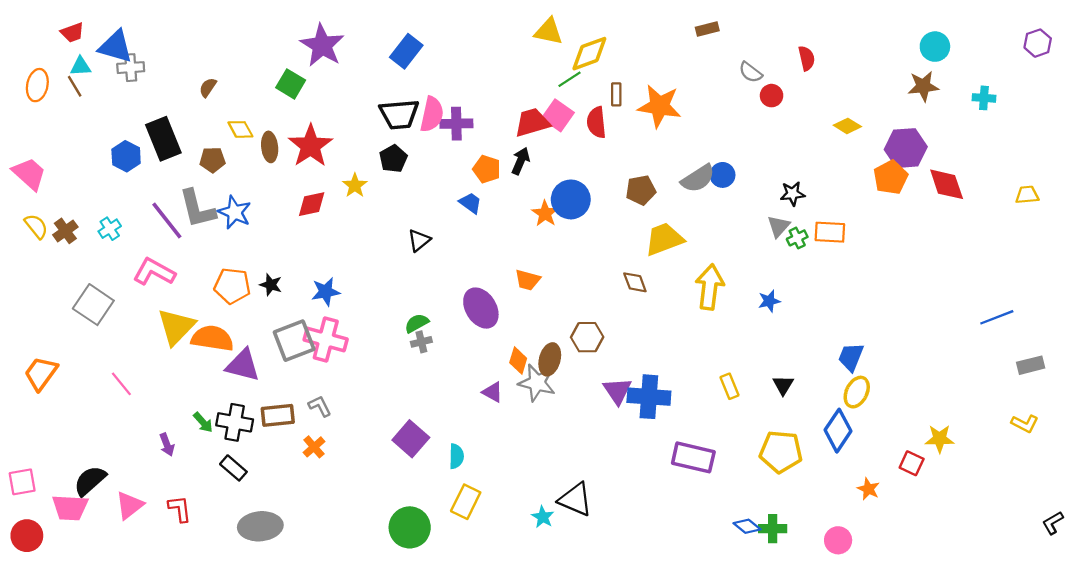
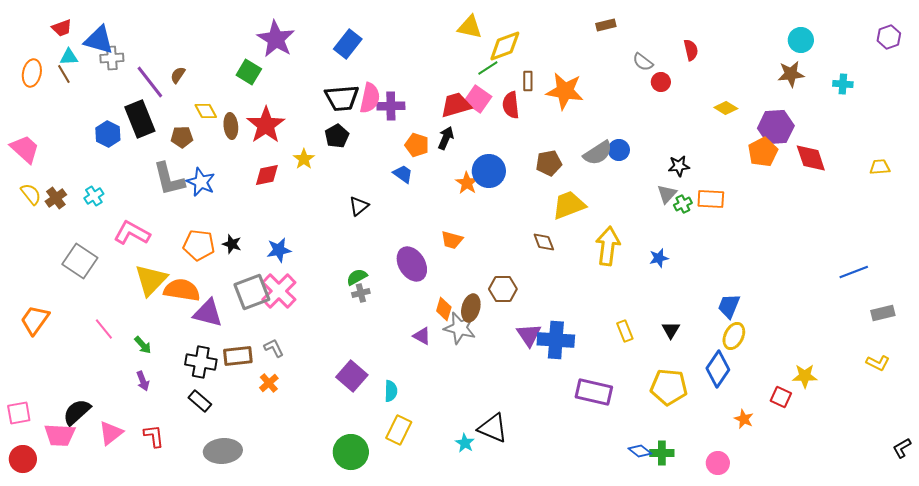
purple line: (167, 220) -> (150, 82), moved
pink cross: (326, 340) -> (279, 291), turned 30
green arrow: (203, 422) -> (143, 345), moved

